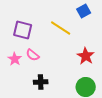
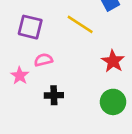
pink semicircle: (33, 55) -> (43, 60), turned 128
pink star: (15, 59) -> (20, 76), moved

